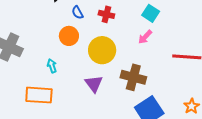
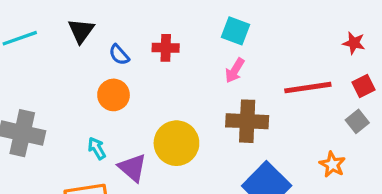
yellow circle: (102, 50) -> (176, 143), moved
brown cross: (133, 77) -> (247, 121), moved
purple triangle: (94, 84) -> (132, 168), moved

